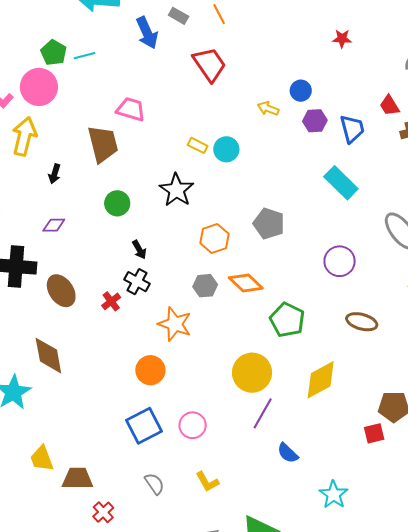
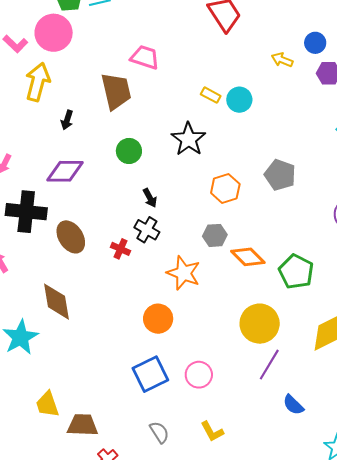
purple diamond: (54, 225) -> (65, 171), size x1.6
orange diamond: (246, 283) -> (248, 257), moved
red cross: (111, 301) -> (121, 249), turned -30

